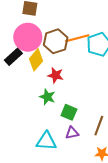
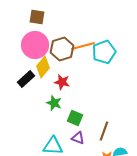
black rectangle: (13, 57) -> (26, 79), moved
purple triangle: (72, 133) -> (78, 138), turned 32

